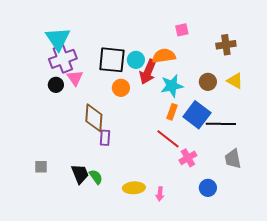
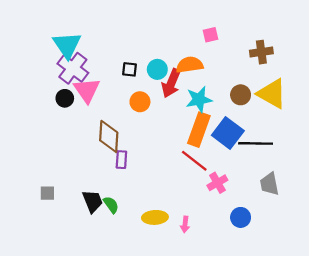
purple cross: (63, 59) -> (73, 68), turned -32
black square: (112, 60) -> (130, 69), size x0.5
pink triangle: (75, 78) -> (87, 90), size x1.4
yellow triangle: (235, 81) -> (272, 94), size x1.6
orange rectangle: (172, 112) -> (199, 130), size x1.8

